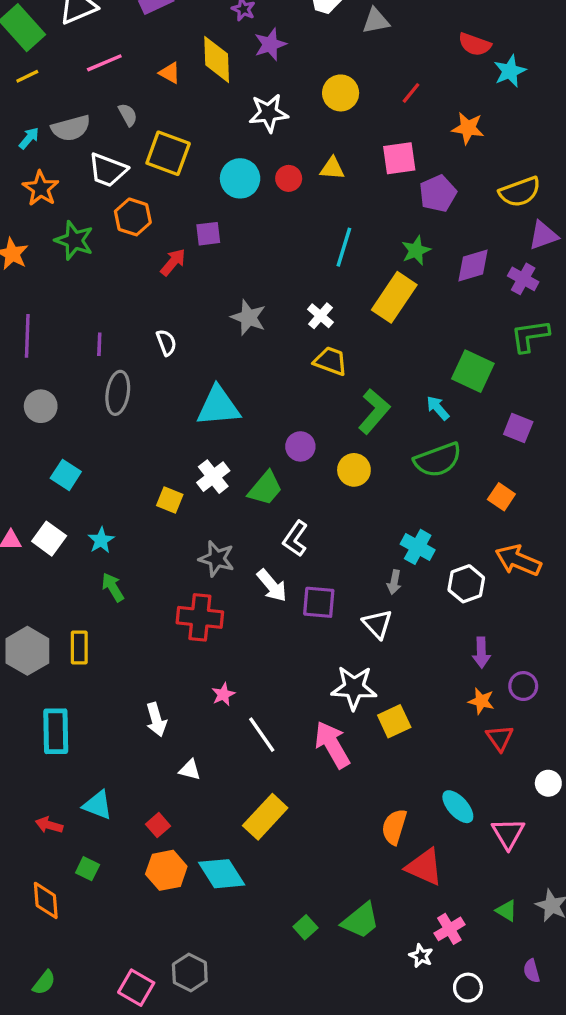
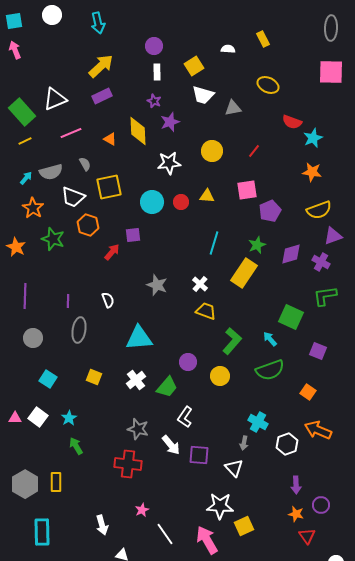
orange star: (468, 128) -> (312, 172), moved
yellow square: (168, 153) -> (109, 187), turned -32
yellow square: (170, 500) -> (94, 377), moved

